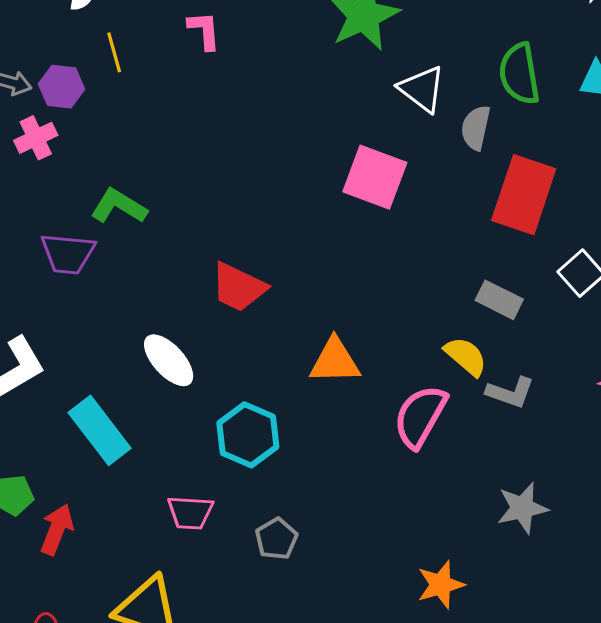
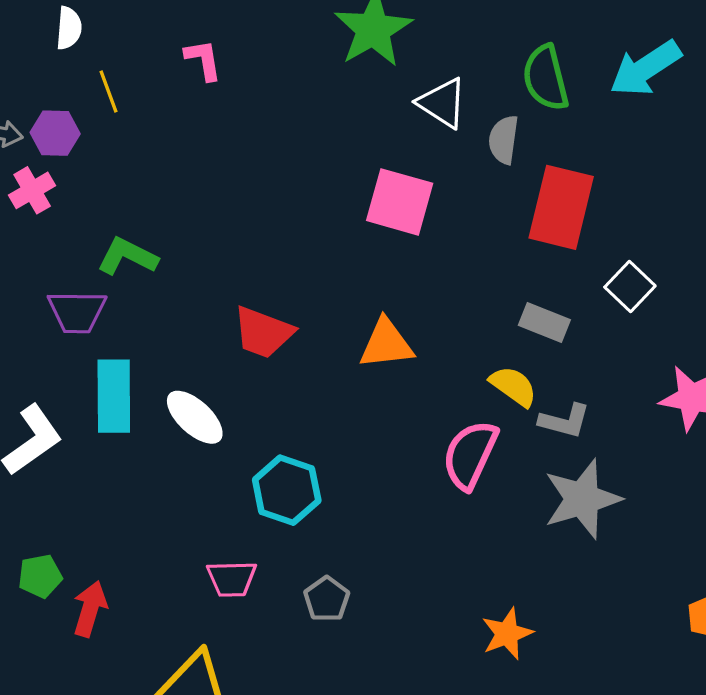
orange triangle: (335, 361) -> (386, 344), moved
cyan rectangle: (100, 430) -> (114, 396), moved, turned 42
gray star: (522, 508) -> (582, 499), moved, size x1.4

